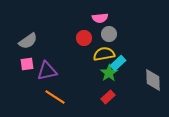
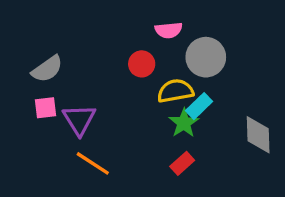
gray circle: (109, 34) -> (206, 57), moved, size x1.5
purple triangle: (47, 71) -> (79, 120), turned -50

